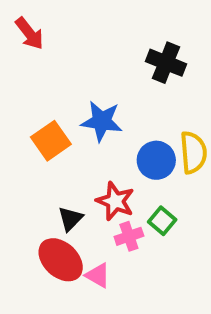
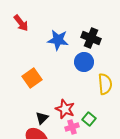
blue star: (102, 121) -> (58, 40), moved
blue circle: (156, 160) -> (84, 62), moved

